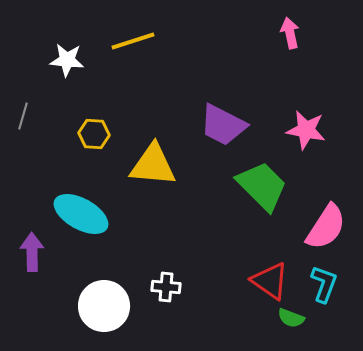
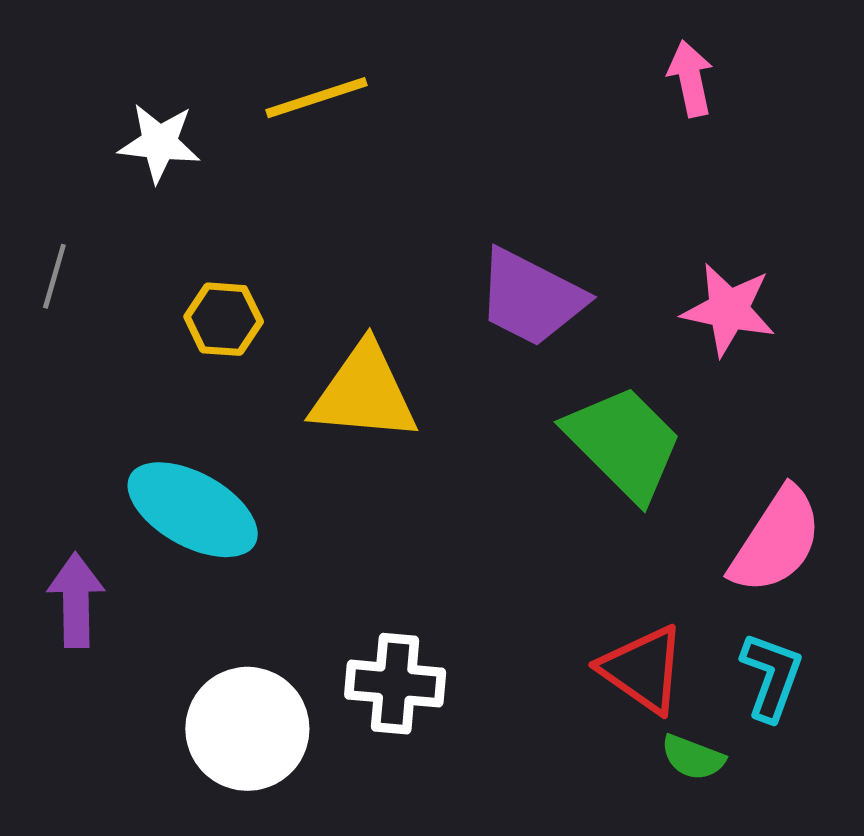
white cross: (166, 287) -> (395, 684), size x1.4

